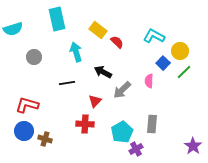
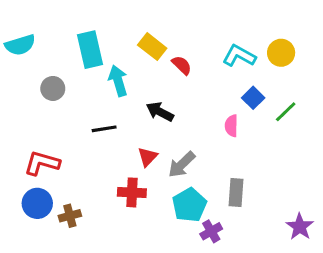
cyan rectangle: (57, 19) -> (90, 50), moved
yellow circle: (180, 51) -> (281, 53), moved
gray arrow: (122, 90) -> (182, 165), moved
brown cross: (45, 139) -> (70, 216), turned -32

